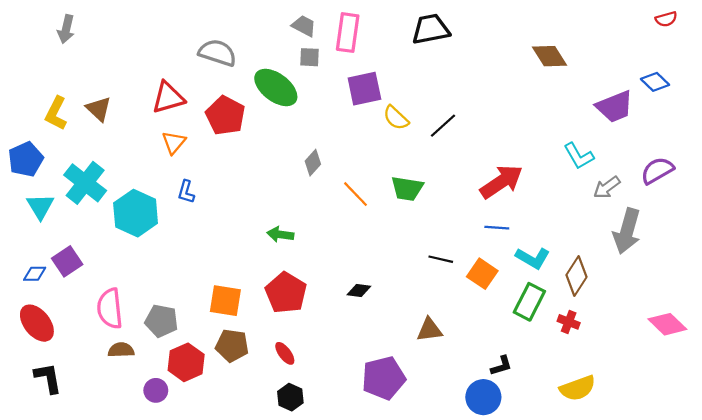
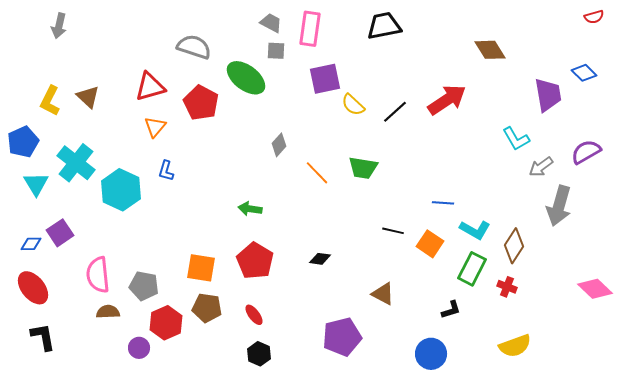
purple trapezoid: (615, 107) -> (548, 95), turned -78
red arrow: (501, 182) -> (447, 100), moved
brown triangle: (430, 330) -> (383, 294), turned 35
black L-shape: (501, 366) -> (451, 310), moved

